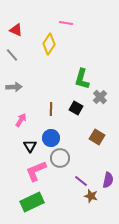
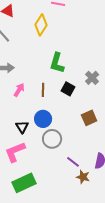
green L-shape: (82, 79) -> (57, 63), moved
pink arrow: (21, 120) -> (19, 90), moved
brown square: (97, 137) -> (89, 118), turned 35
pink L-shape: (36, 171) -> (15, 152), moved

